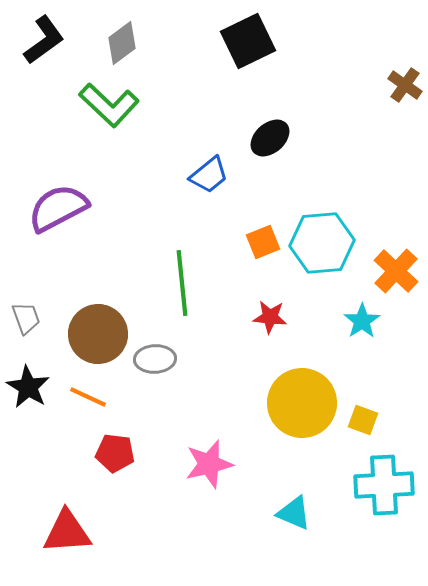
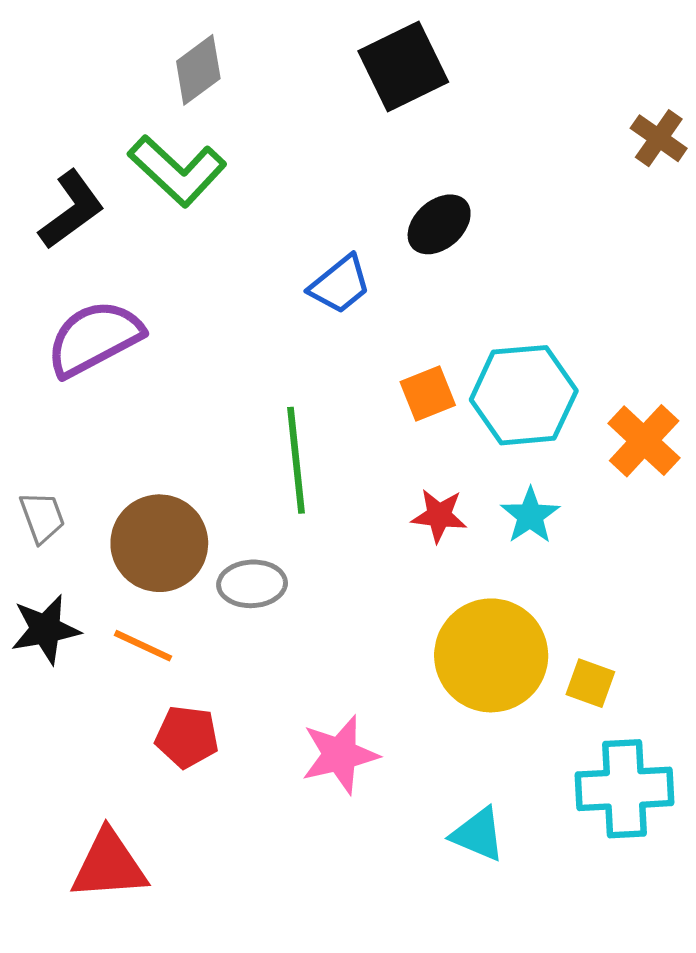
black L-shape: (44, 40) -> (71, 210), moved
cyan star: (362, 321) -> (530, 516), moved
black star: (28, 387) -> (45, 629), turned 30

